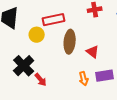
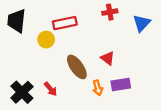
brown ellipse: (70, 42) -> (77, 67), moved, turned -40
black cross: (24, 66) -> (22, 92), moved

